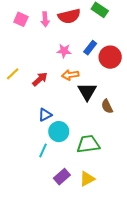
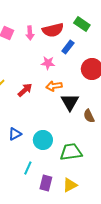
blue rectangle: (90, 48) -> (68, 47), moved
blue triangle: (45, 115) -> (15, 134), moved
cyan line: (43, 150) -> (28, 168), moved
purple rectangle: (62, 177) -> (46, 183), turned -35

